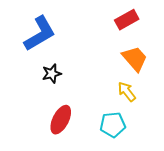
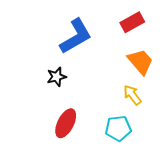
blue L-shape: (40, 34) -> (76, 36), moved

